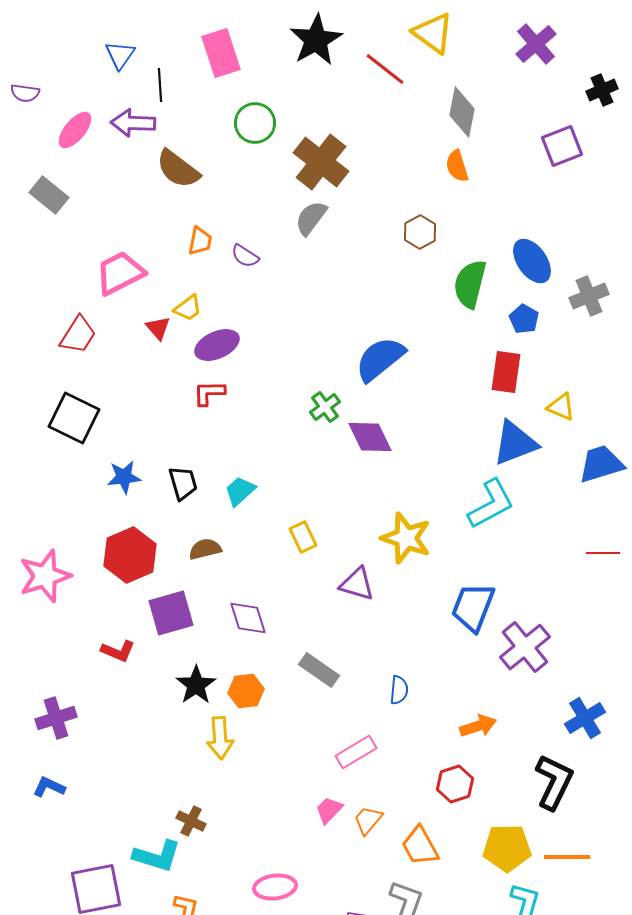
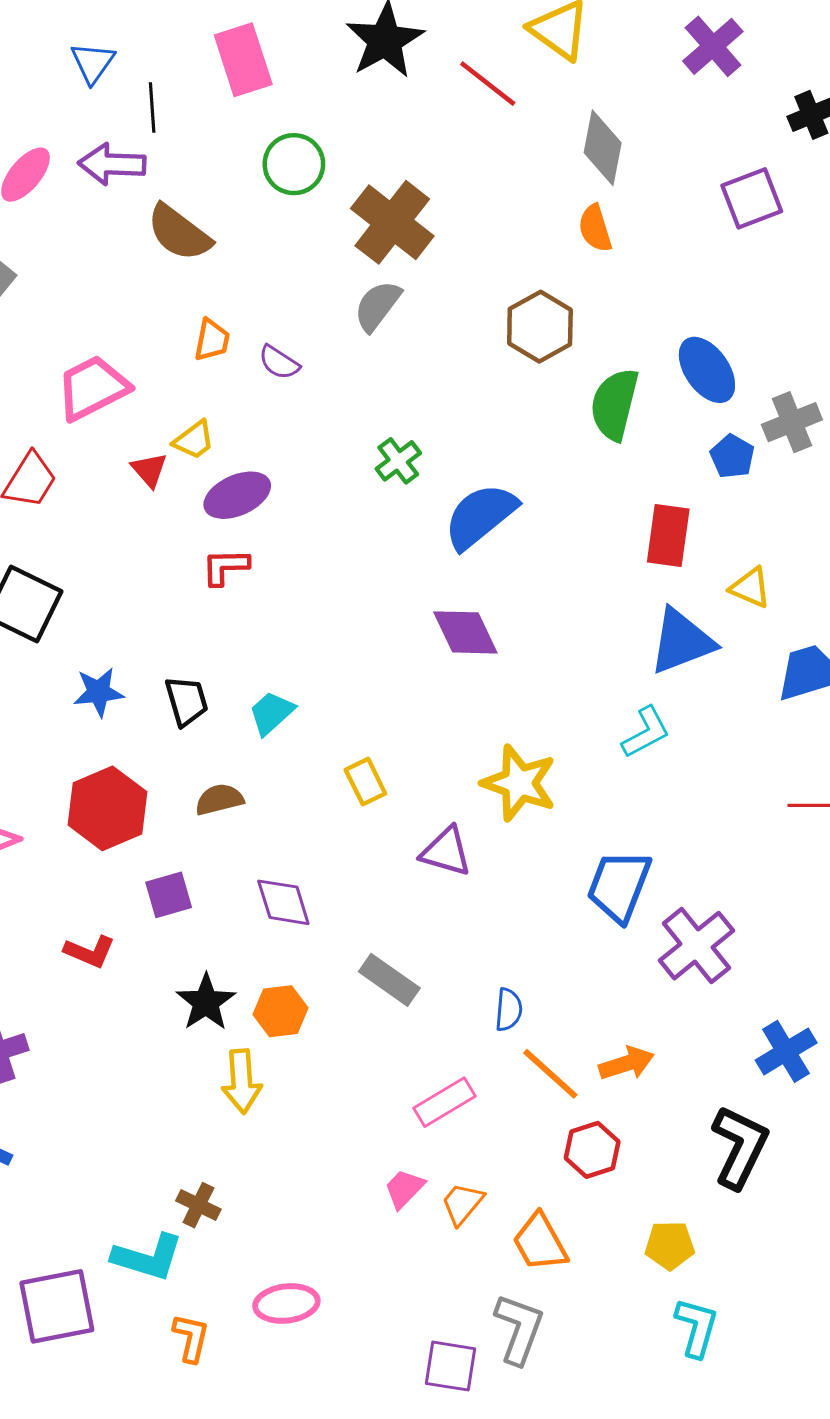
brown hexagon: (420, 232) -> (540, 327), size x1.4
blue pentagon: (524, 319) -> (732, 456), moved
green cross: (325, 407) -> (398, 461), moved
cyan L-shape: (491, 504) -> (646, 732), size x0.7
purple square: (171, 613) -> (169, 895), size x0.7
yellow pentagon: (507, 848) -> (670, 1245), size x0.7
orange line: (567, 857) -> (550, 1074), moved, turned 42
pink ellipse: (275, 887) -> (286, 1303), moved

